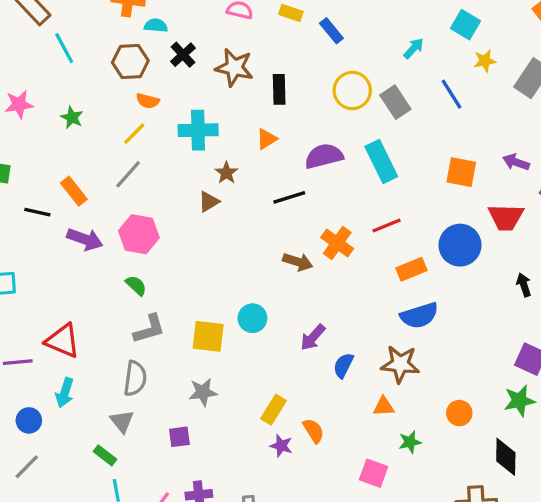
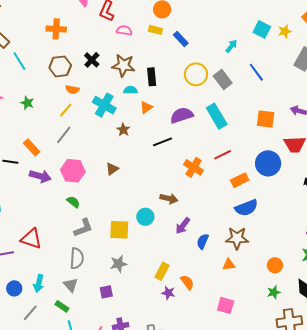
cyan semicircle: (156, 26) -> (131, 90), moved
yellow star: (485, 61) -> (285, 31), moved
cyan cross: (198, 130) -> (104, 105), turned 35
brown triangle: (209, 202) -> (112, 169), moved
brown arrow: (298, 262) -> (169, 199), moved
cyan arrow: (65, 393) -> (39, 283), moved
green star: (410, 442) -> (274, 292), moved
gray line: (27, 467) -> (30, 313), moved

